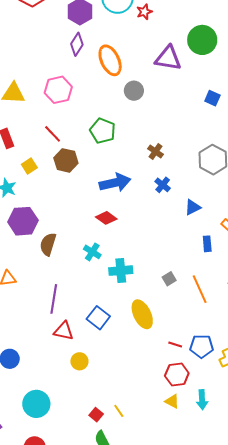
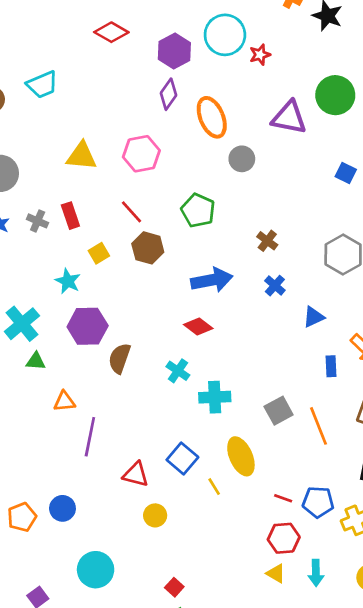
gray square: (169, 279) -> (279, 411), size x1.5
purple line: (54, 299) -> (90, 437), moved
yellow line: (119, 411) -> (214, 487), moved

